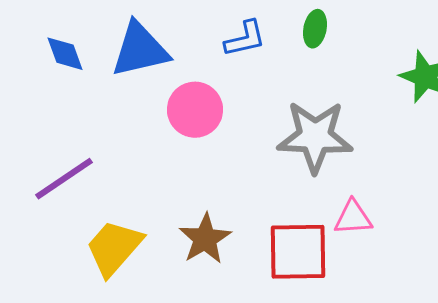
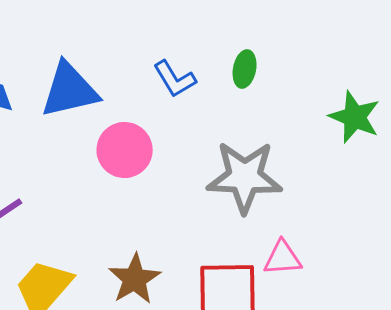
blue L-shape: (245, 39) -> (175, 79), turned 72

